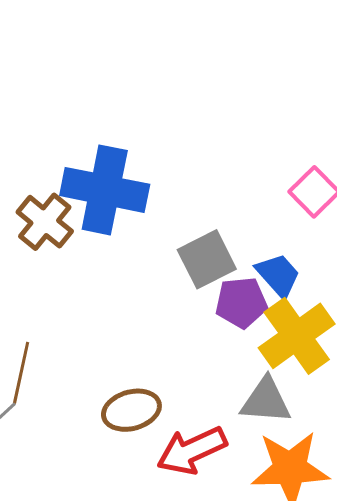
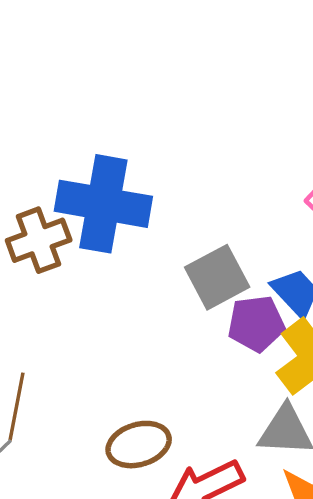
brown cross: (45, 222) -> (39, 240), turned 32

